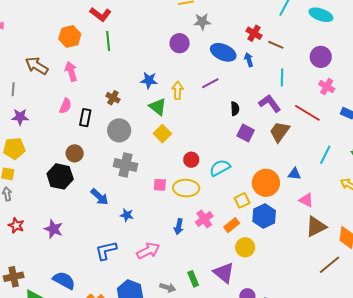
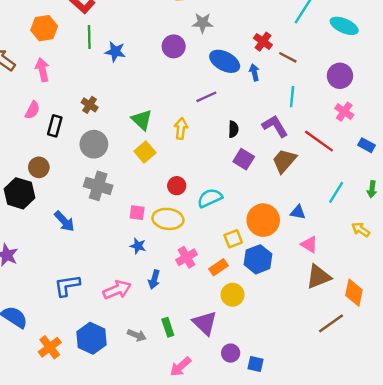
blue star: (149, 80) -> (115, 52), moved
yellow arrow: (178, 90) -> (181, 129), moved
blue star: (127, 215) -> (138, 246), moved
blue arrow: (179, 227) -> (154, 279), moved

